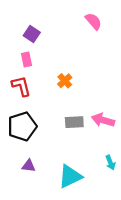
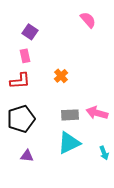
red L-shape: (21, 86) -> (20, 81), turned 100
cyan triangle: (70, 176) -> (69, 143), moved

